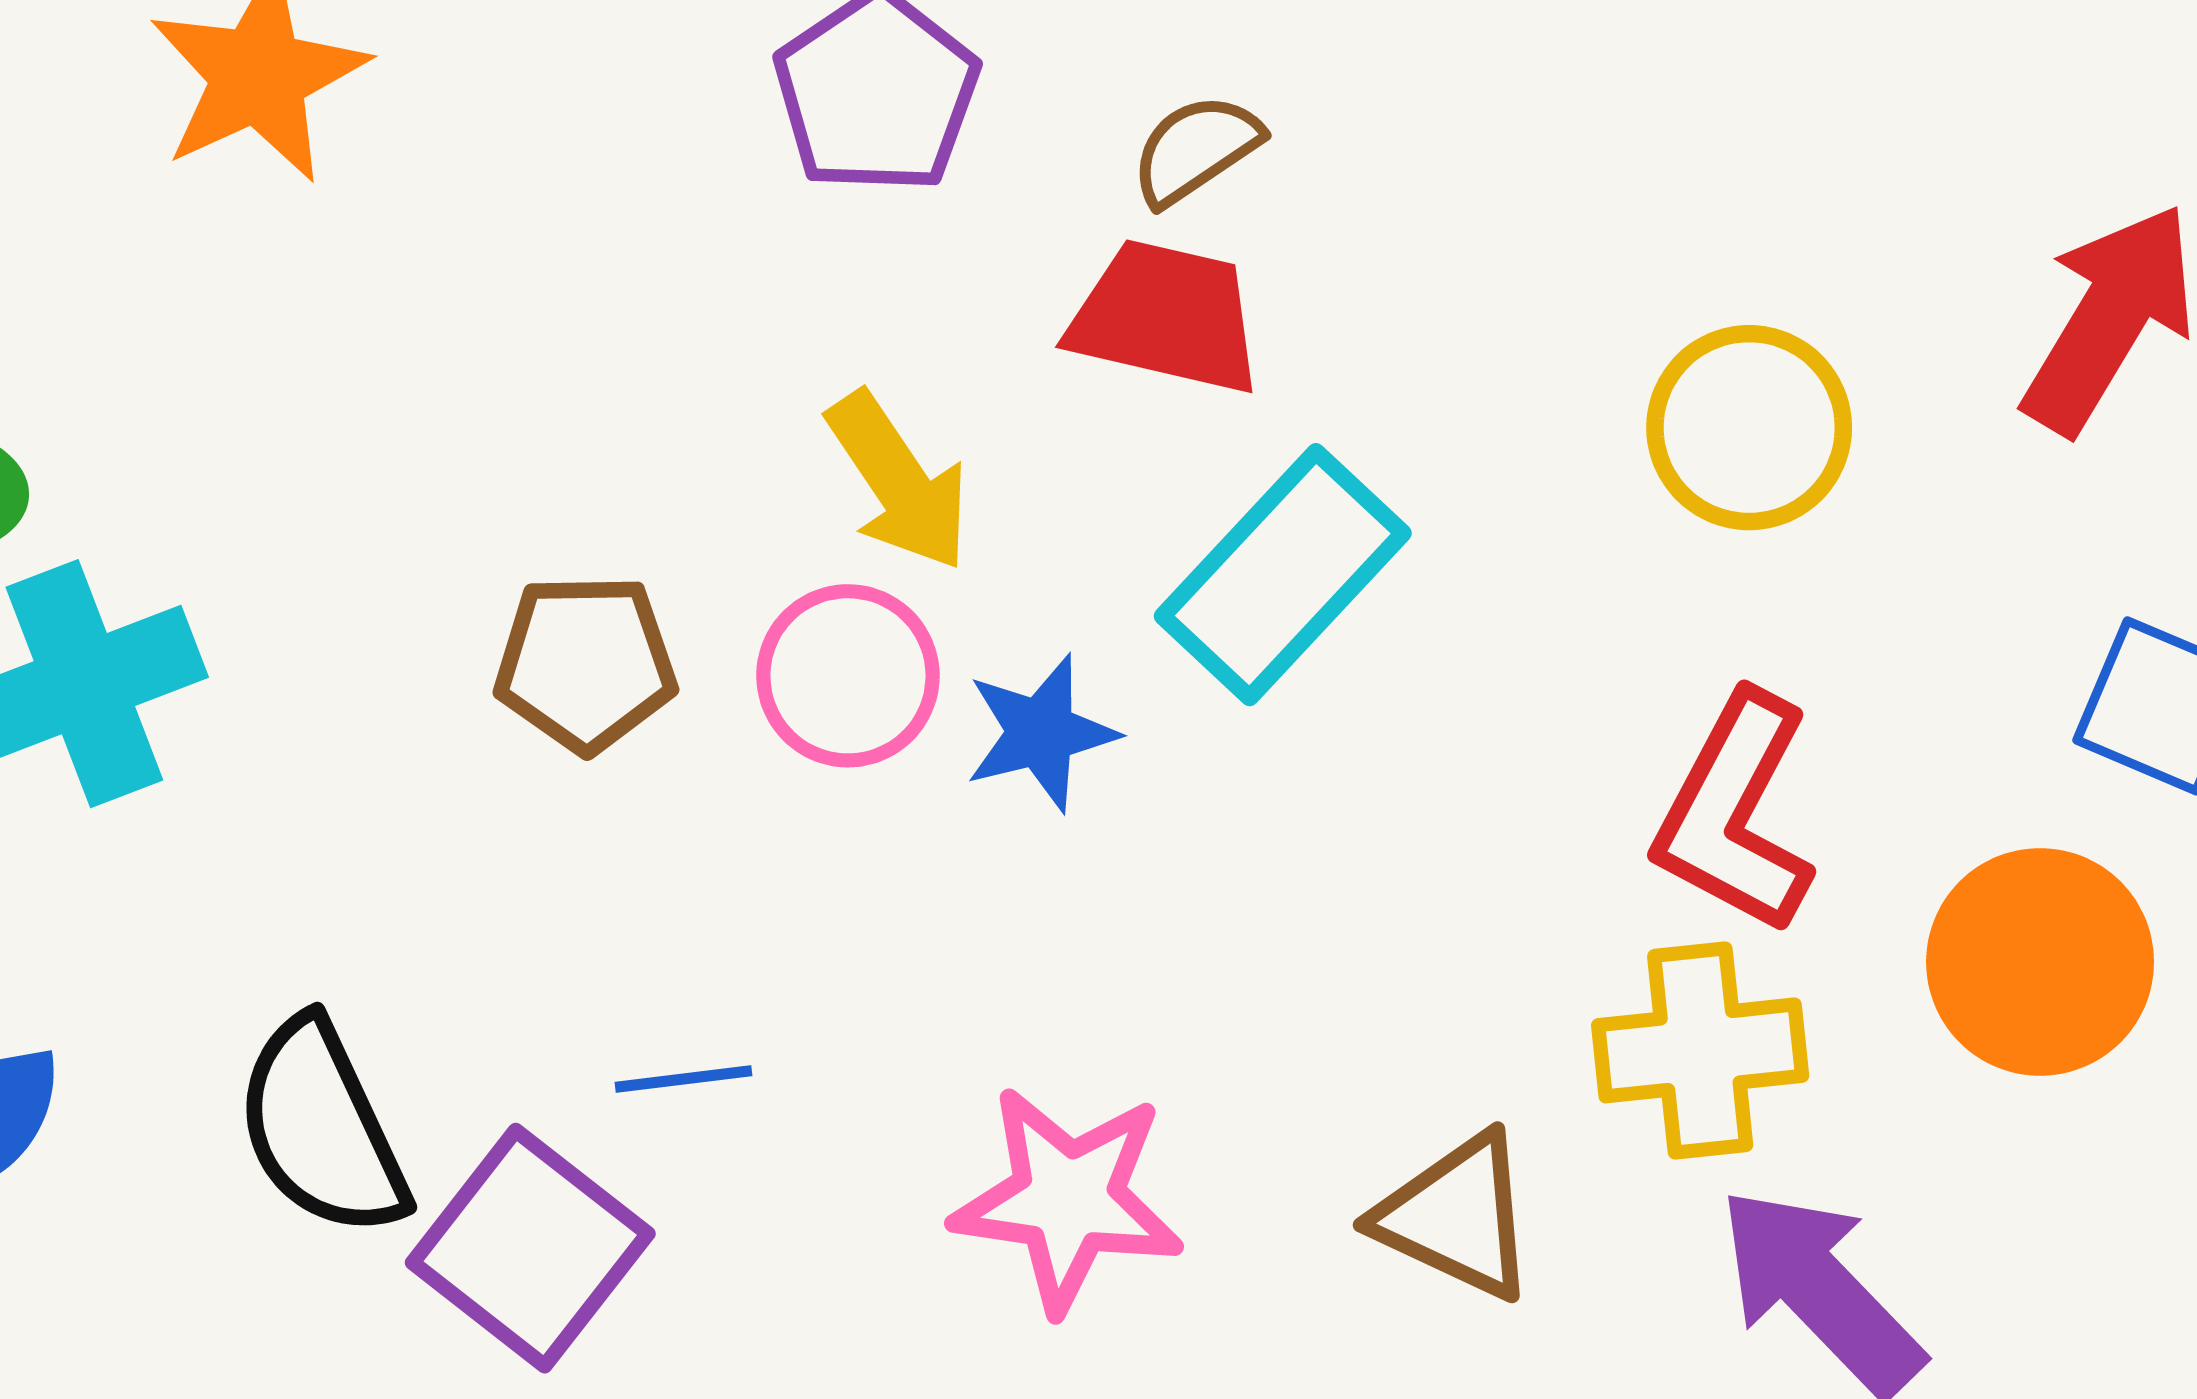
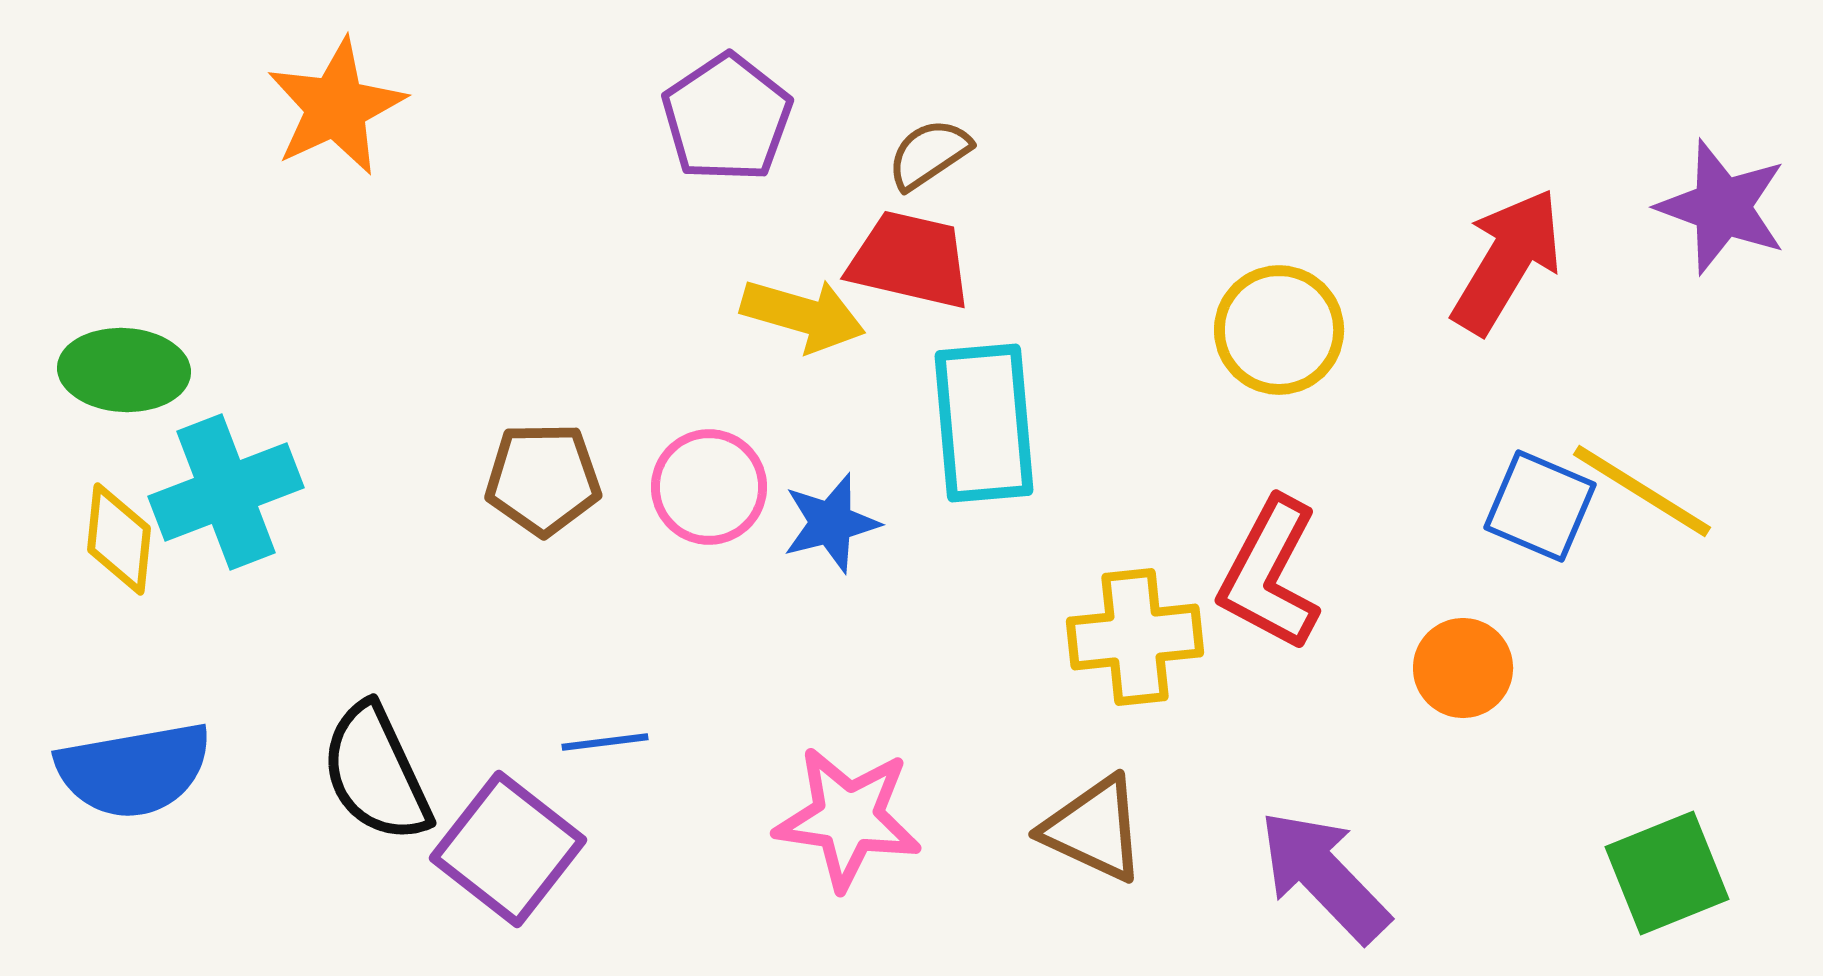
yellow arrow: (899, 481) -> (803, 315), moved, turned -40
cyan rectangle: (1283, 575) -> (984, 423), turned -48
orange circle: (2040, 962) -> (1463, 668), size x0.7
yellow cross: (1700, 1050) -> (1135, 637), moved

